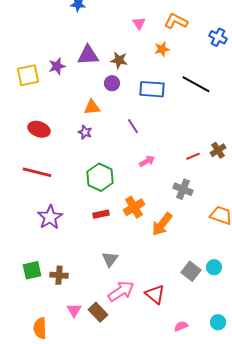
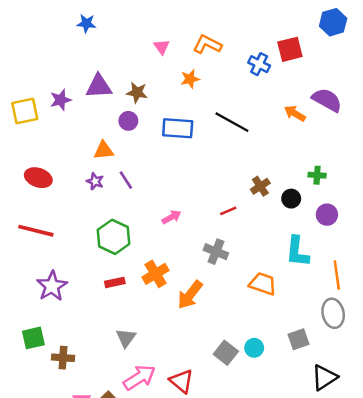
purple line: (133, 126) -> (126, 180), moved
brown cross: (218, 150) -> (260, 186), moved
green square: (32, 270) -> (33, 338), moved

